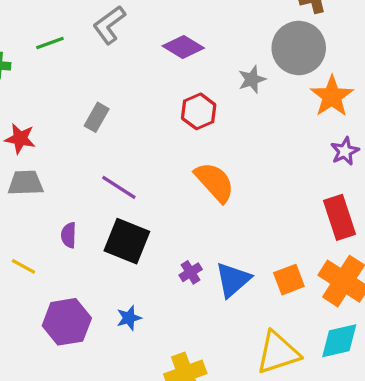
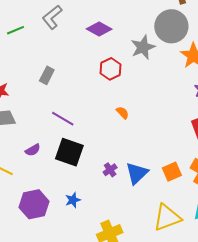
gray star: (252, 79) -> (143, 47), size x1.4
orange semicircle: (215, 182) -> (123, 113), size x0.5
purple semicircle: (69, 235) -> (33, 150), turned -119

